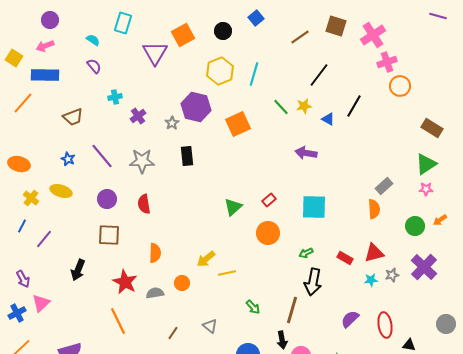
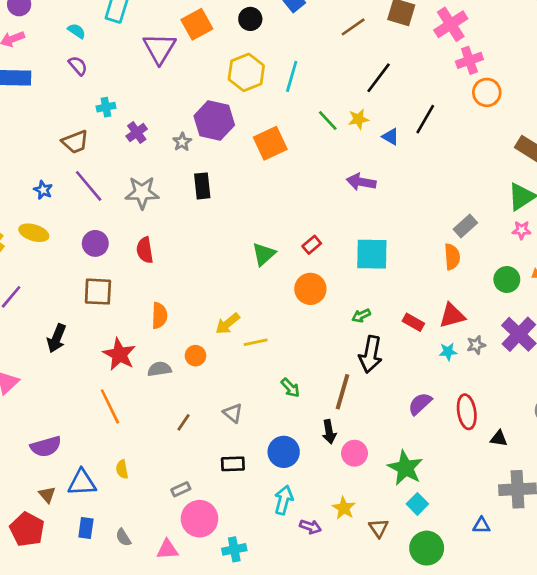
brown trapezoid: (73, 117) -> (75, 142), moved

